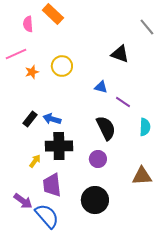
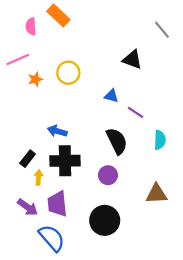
black rectangle: (30, 119) -> (28, 159), moved
yellow arrow: (35, 161) -> (39, 177), turned -32
purple arrow: (23, 201) -> (28, 207), moved

